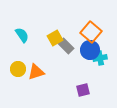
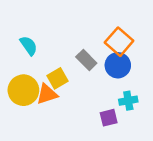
yellow square: (55, 38) -> (57, 78), moved
cyan cross: (100, 58) -> (128, 101), moved
yellow circle: (18, 69) -> (23, 90), size x1.5

